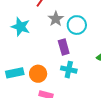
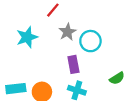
cyan star: (21, 27) -> (27, 37), turned 30

